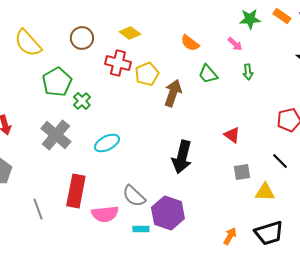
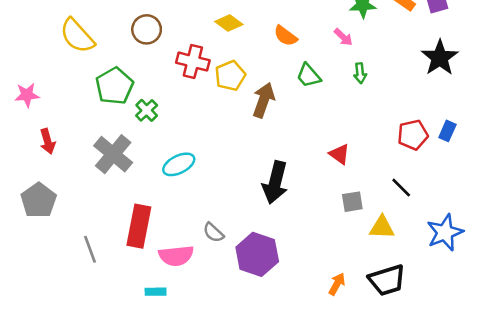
yellow diamond: (130, 33) -> (229, 23), moved
gray semicircle: (134, 196) -> (213, 233), size x0.7
cyan rectangle: (141, 229) -> (156, 292), moved

